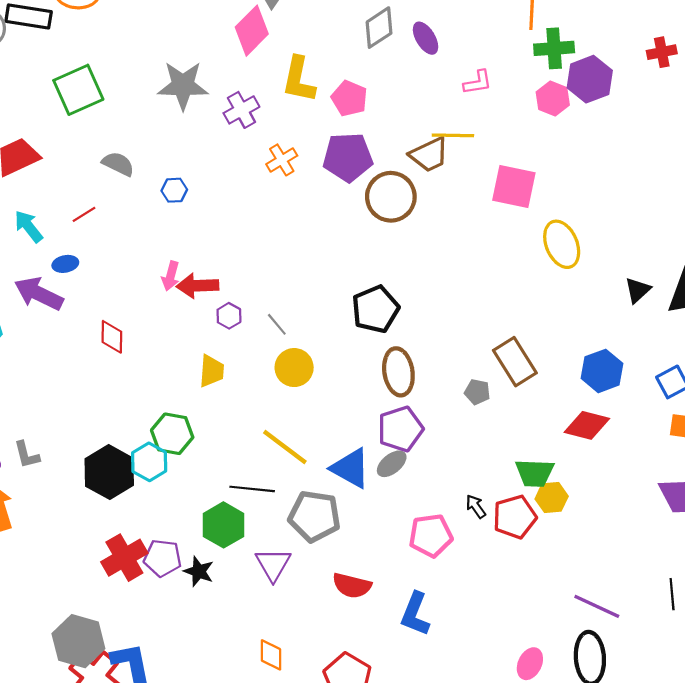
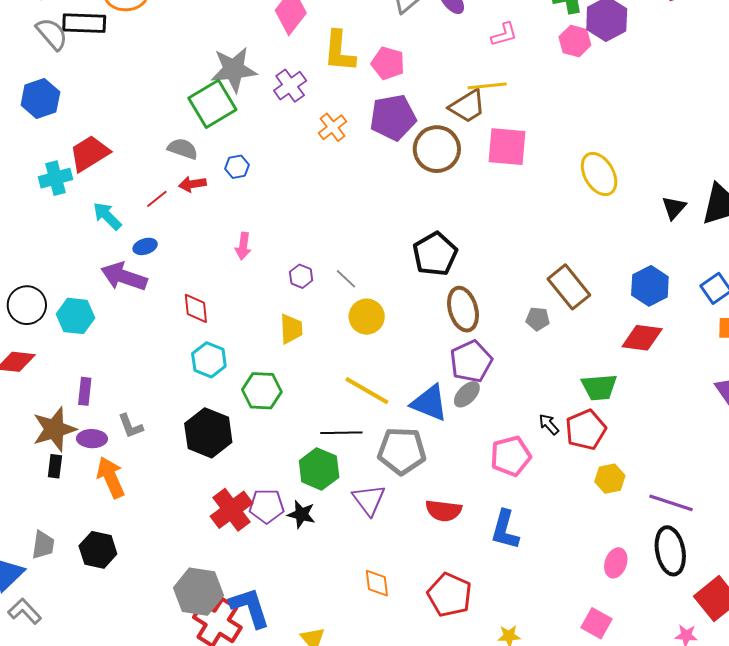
green square: (78, 90) -> (212, 104), moved
pink square: (514, 186) -> (507, 147), moved
red arrow: (198, 286) -> (192, 184), moved, size x0.7
cyan hexagon: (149, 462) -> (209, 360), moved
yellow hexagon: (552, 498) -> (610, 479), moved

